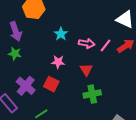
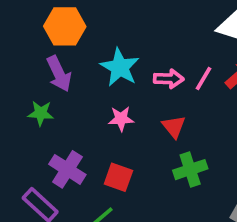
purple arrow: (16, 31) -> (59, 74), moved
cyan star: (61, 34) -> (120, 67), size x1.5
red square: (51, 84) -> (118, 177), moved

